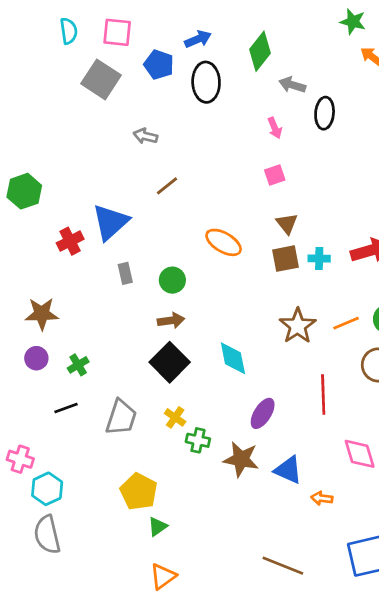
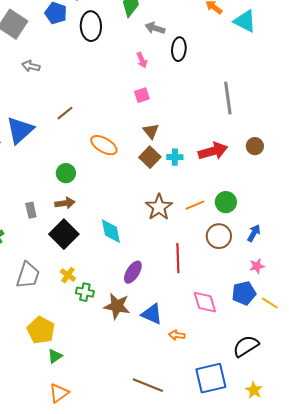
gray arrow: (145, 136) -> (31, 66), moved
brown line: (167, 186) -> (65, 113), moved
brown square: (285, 259) -> (150, 157), turned -35
gray rectangle: (125, 273) -> (31, 210), moved

